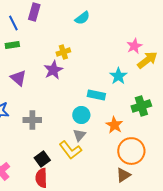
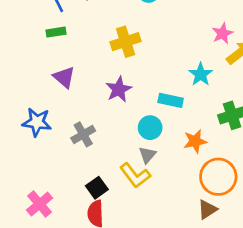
yellow cross: (63, 52) -> (126, 42), size x1.5
purple star: (53, 70) -> (119, 89), moved
gray cross: (32, 120) -> (83, 134), turned -30
orange star: (114, 125) -> (195, 141), turned 30

